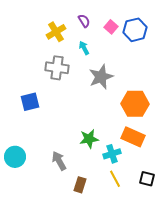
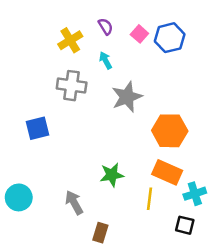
cyan cross: (112, 154) -> (195, 194), moved
yellow line: (115, 179) -> (150, 199), moved, turned 36

